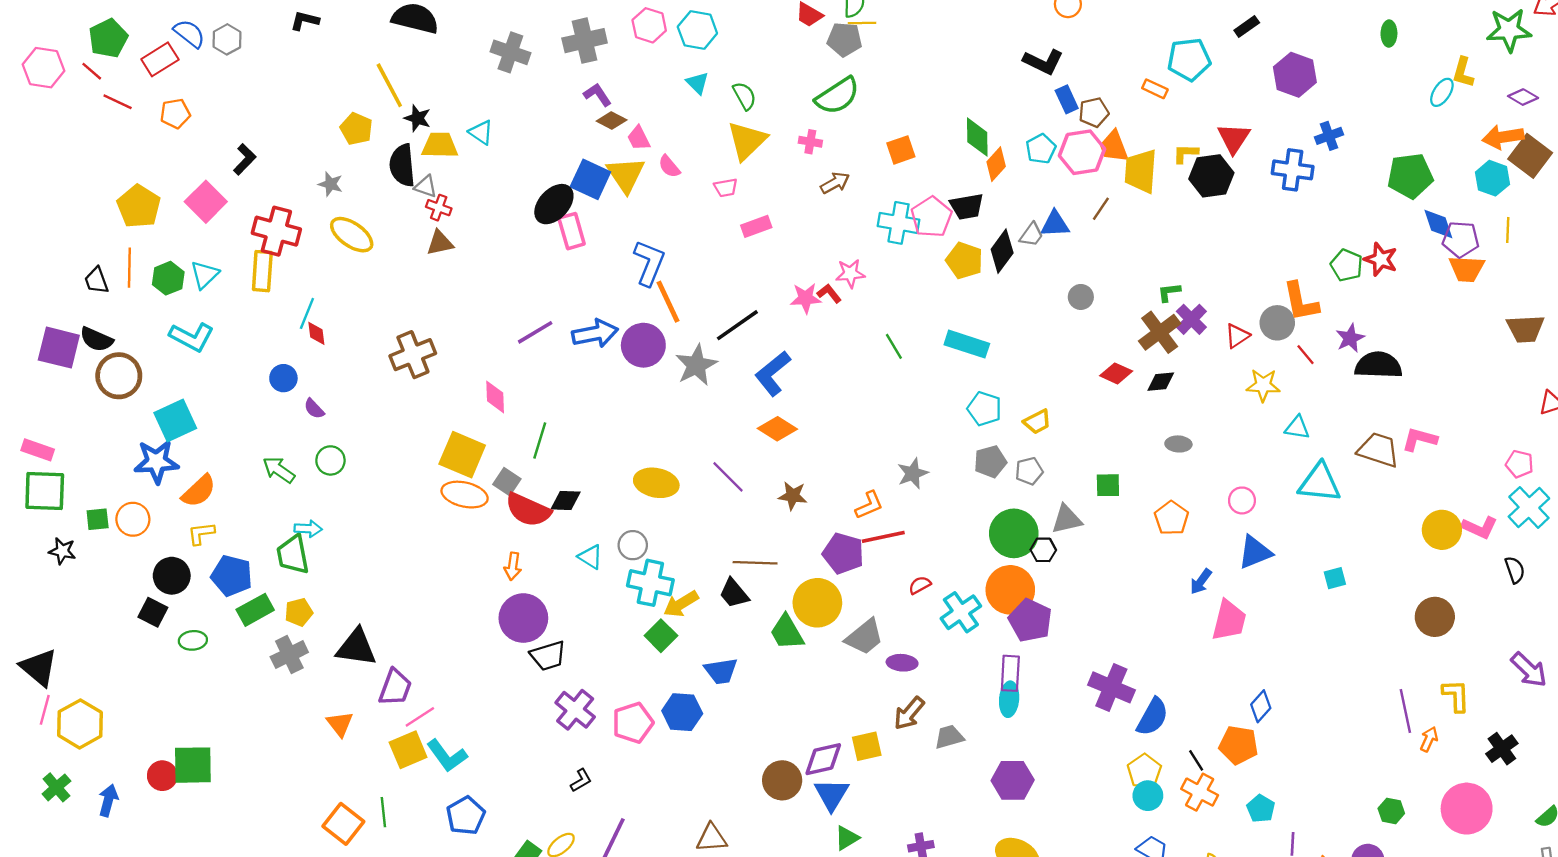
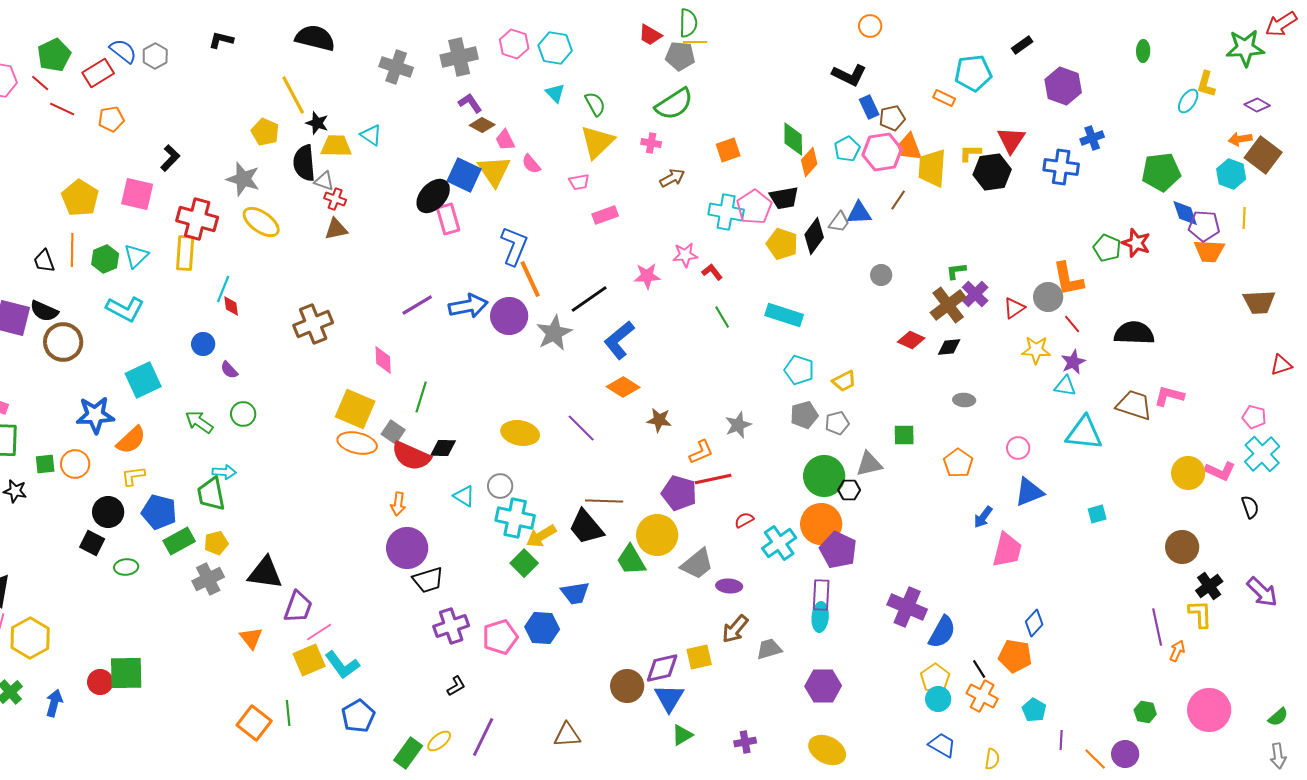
orange arrow: (1503, 137) -> (1240, 139), size x0.7
gray star: (330, 184) -> (243, 179), size x1.6
pink square: (206, 202) -> (137, 194), turned -32
red L-shape: (829, 293) -> (712, 272), moved
purple star: (1350, 338) -> (1073, 362), moved
cyan square: (175, 420) -> (143, 380), moved
brown star: (793, 496) -> (659, 420), moved
black trapezoid: (734, 593) -> (586, 527), size x1.4
purple cross: (575, 710) -> (451, 626), turned 32
black cross: (1502, 749) -> (1209, 586), moved

